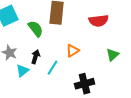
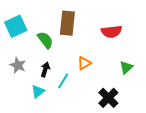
cyan triangle: (23, 71) -> (38, 92), moved
black cross: (85, 84) -> (108, 98), moved, turned -30

